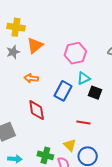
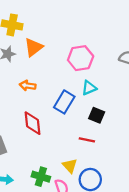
black square: (95, 93) -> (97, 115), moved

